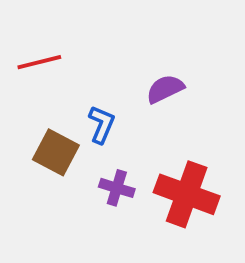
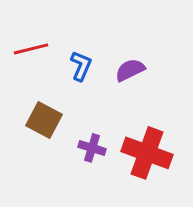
blue L-shape: (102, 124) -> (81, 66), moved

